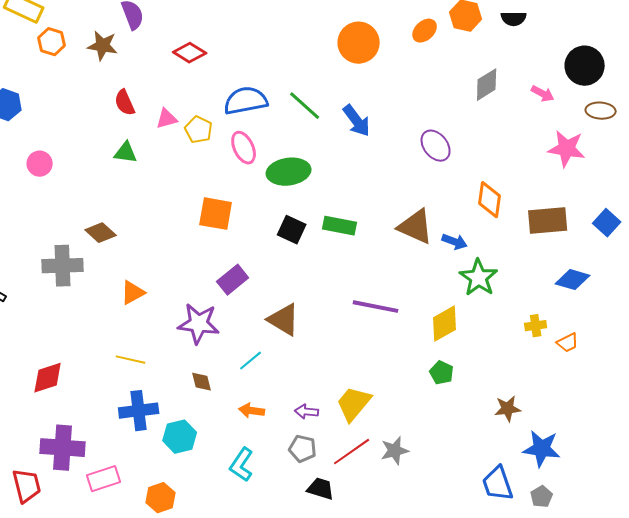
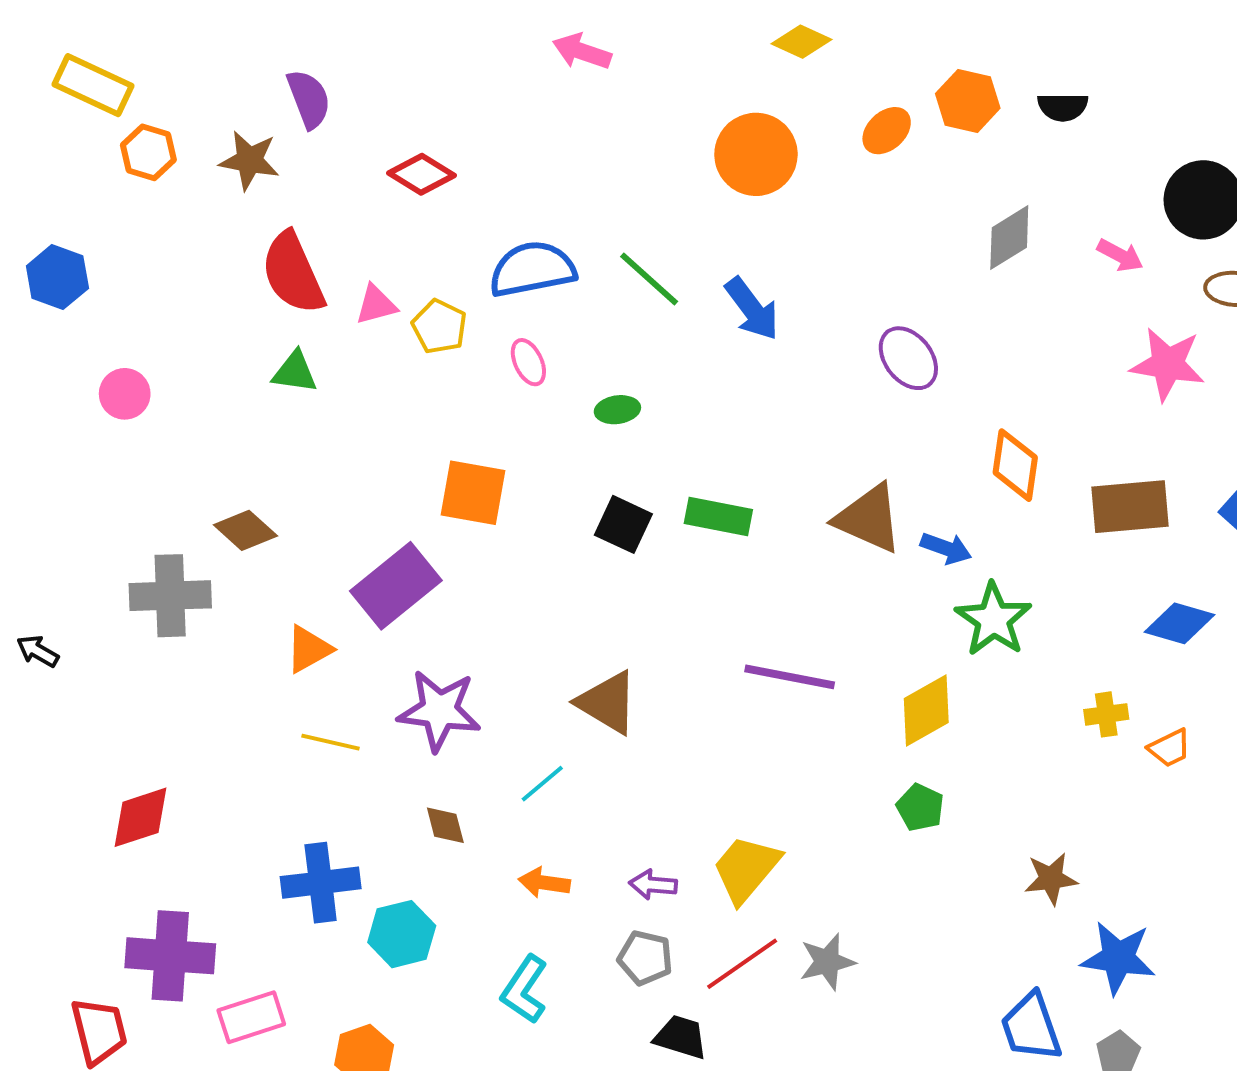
red semicircle: (125, 103) -> (293, 273), size x1.6
pink ellipse: (244, 148) -> (528, 362), size x0.7
green ellipse: (289, 172) -> (617, 410), size x0.5
purple rectangle: (233, 280) -> (396, 586), moved, size x1.4
yellow line: (131, 360) -> (330, 742), moved

